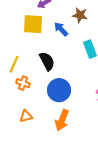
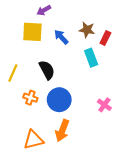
brown star: (80, 15) -> (87, 30), moved
orange cross: (23, 83) -> (30, 98), moved
orange triangle: (26, 116) -> (33, 140), moved, size x1.5

